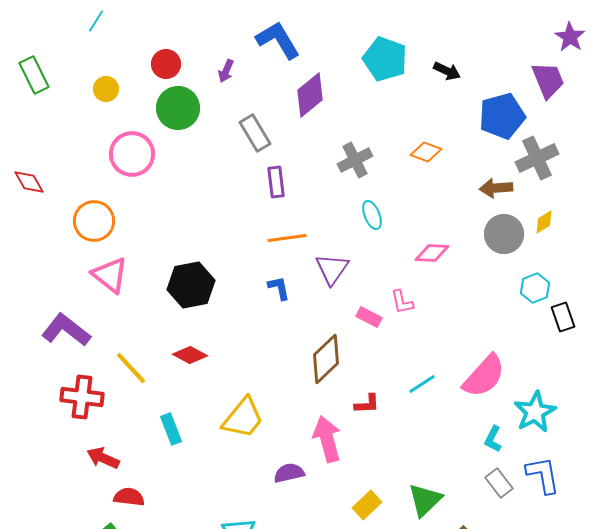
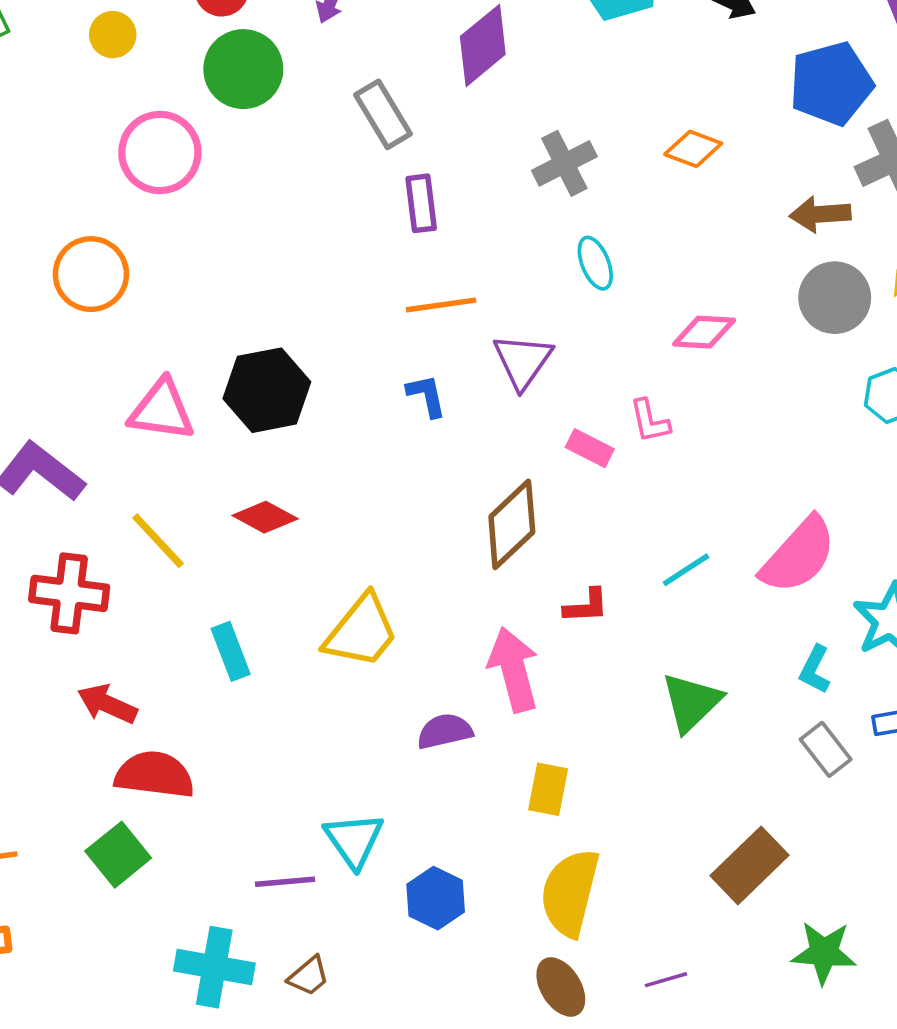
pink triangle: (110, 275) -> (162, 410), moved, turned -30
red semicircle: (129, 497) -> (154, 775), size x1.4
green triangle: (425, 500) -> (691, 702), moved
yellow rectangle: (367, 505) -> (548, 789), moved, turned -36

